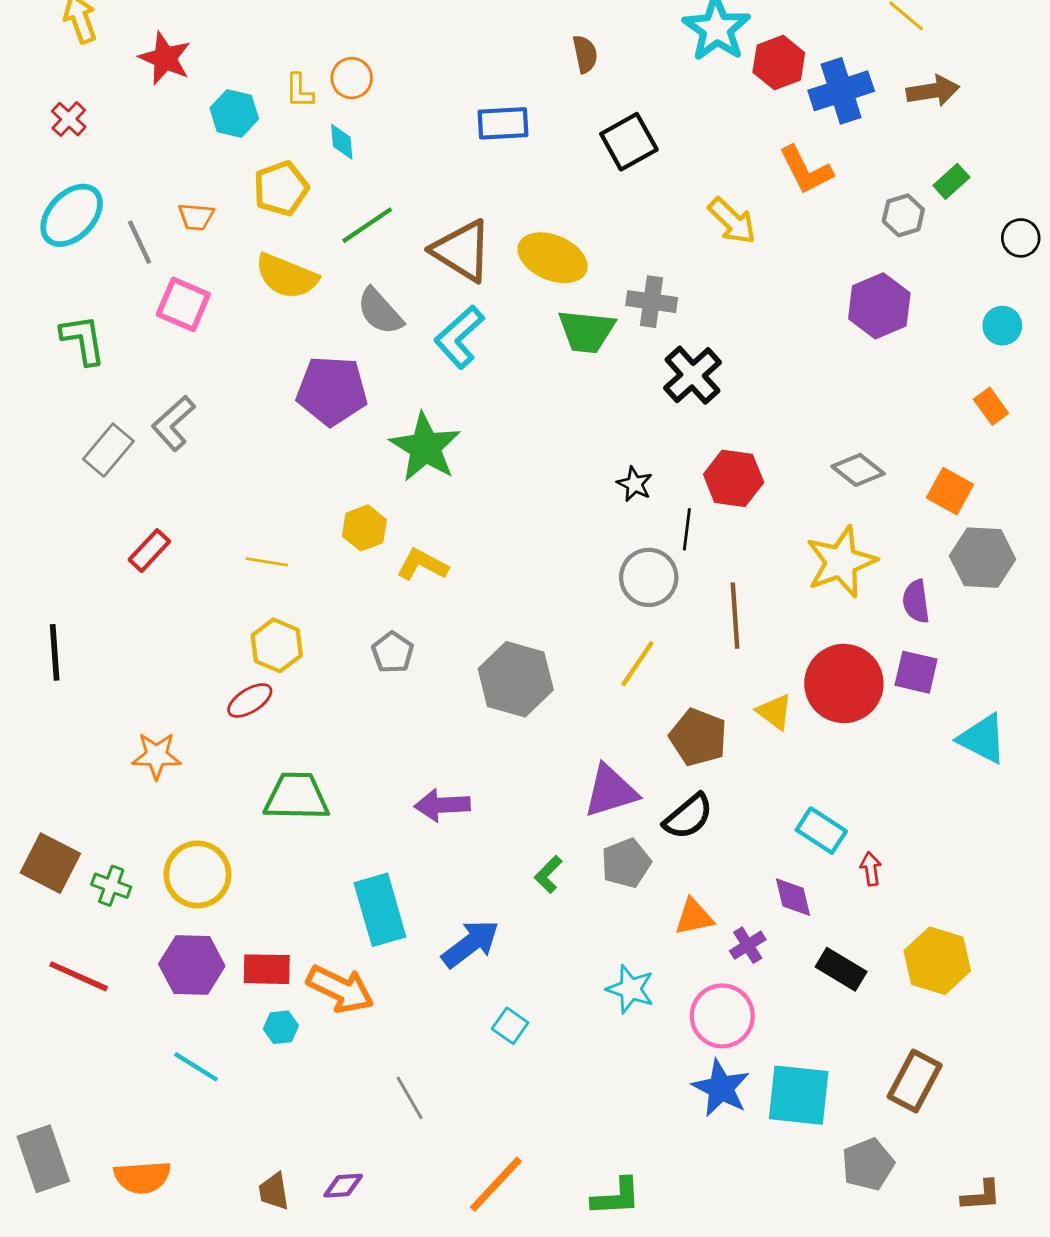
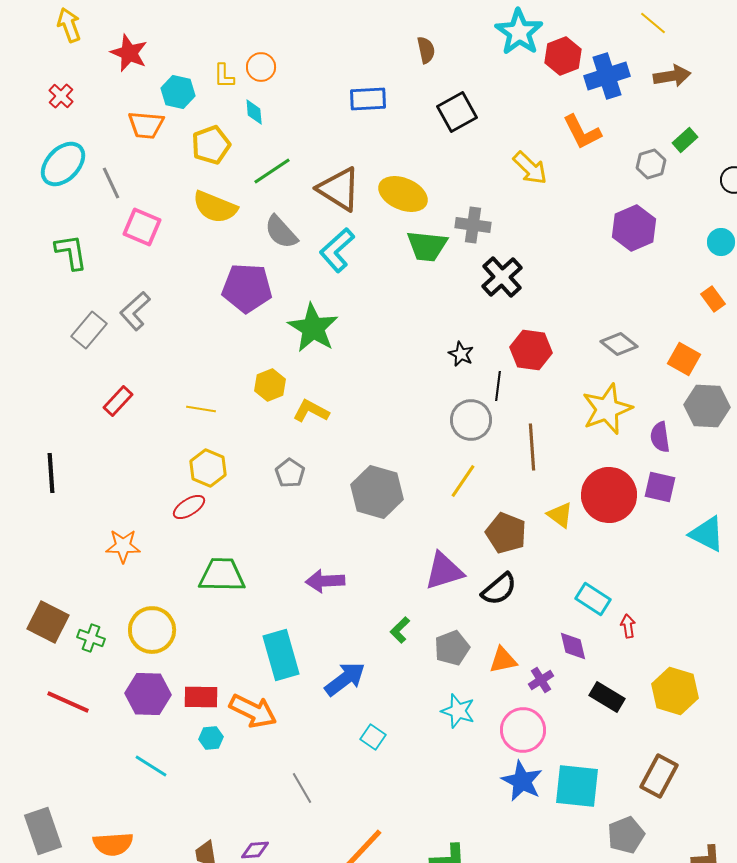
orange trapezoid: (196, 217) -> (146, 125), moved, size x1.4
gray pentagon: (626, 863) -> (452, 648), moved

